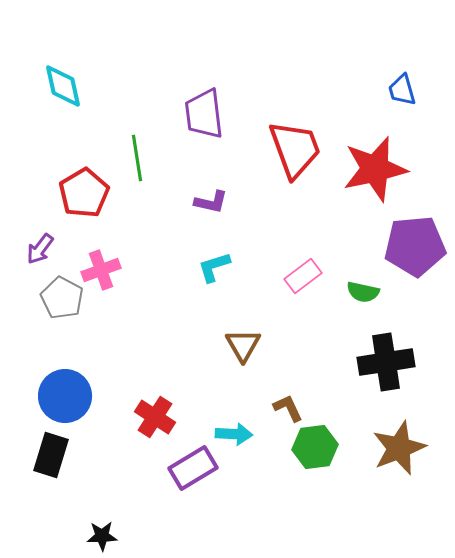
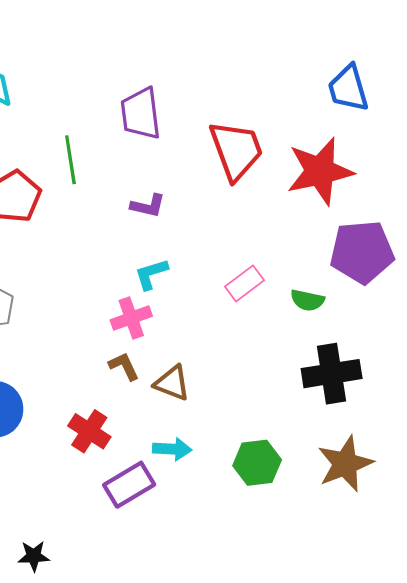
blue trapezoid: (402, 90) -> (348, 88), size x1.4
pink cross: (101, 270) -> (131, 318), moved
brown triangle: (243, 345) -> (172, 383), moved, turned -39
brown L-shape: (288, 408) -> (124, 366), moved

